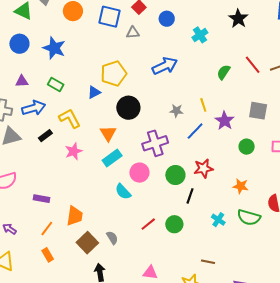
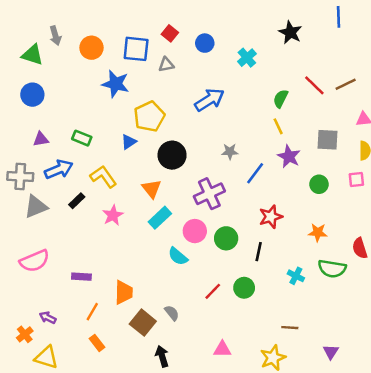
blue star: (54, 48) -> (116, 84), moved
yellow line: (203, 105) -> (278, 126), moved
green circle: (175, 175) -> (226, 238), moved

